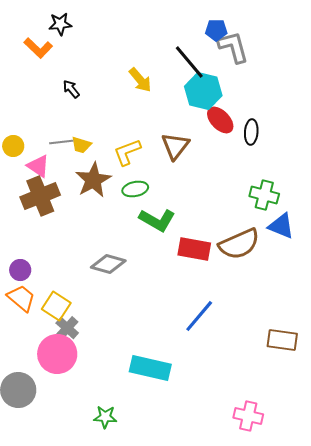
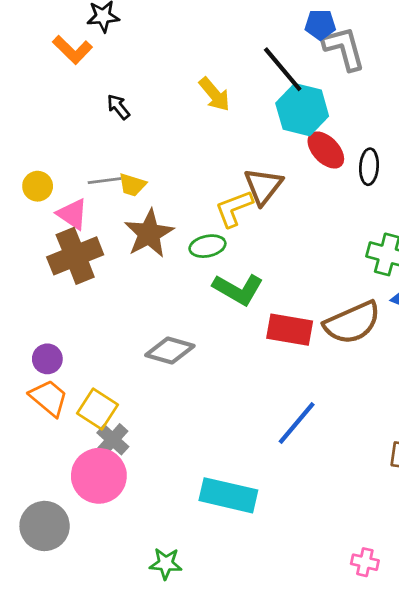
yellow L-shape: (127, 152) -> (234, 208), moved
pink cross: (248, 416) -> (365, 562), size x0.7

